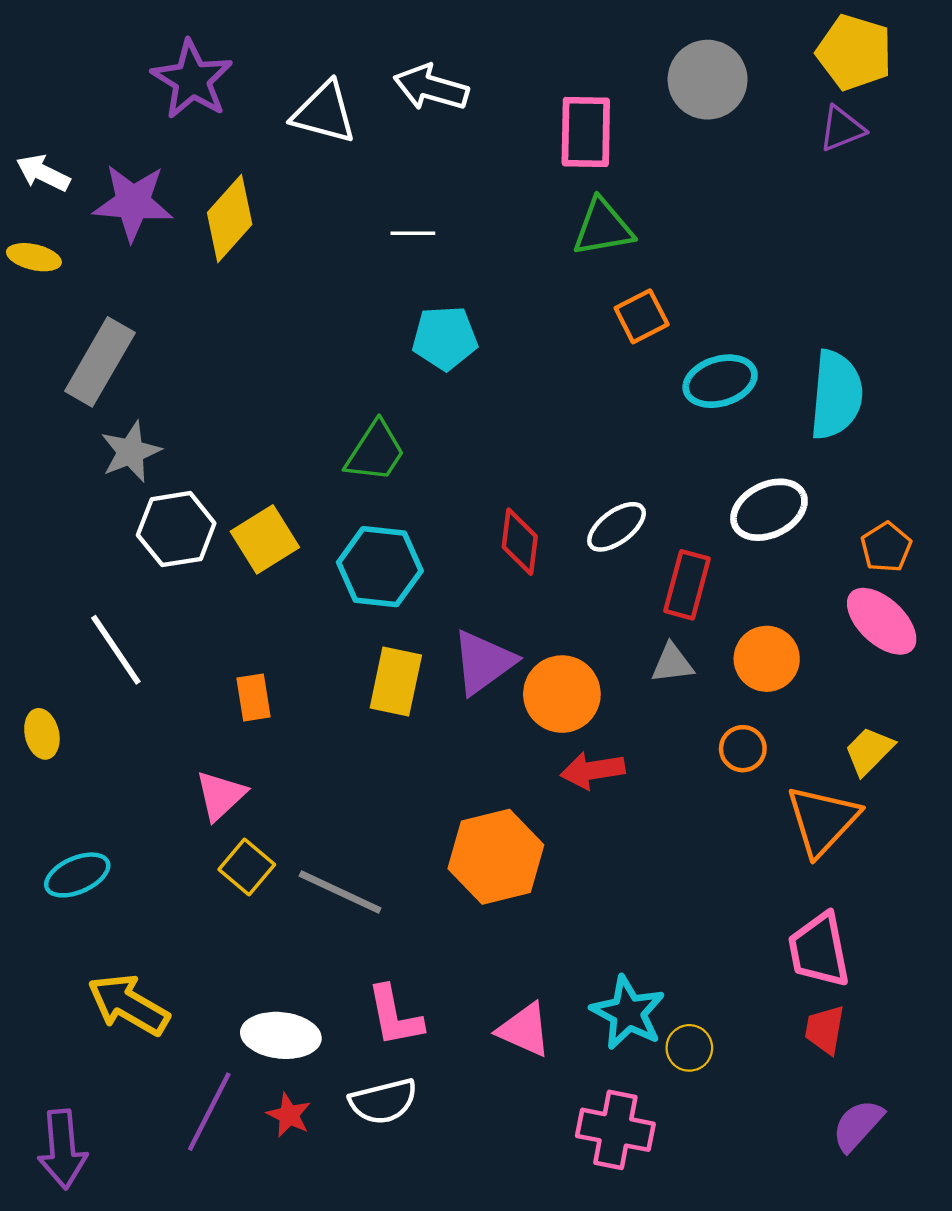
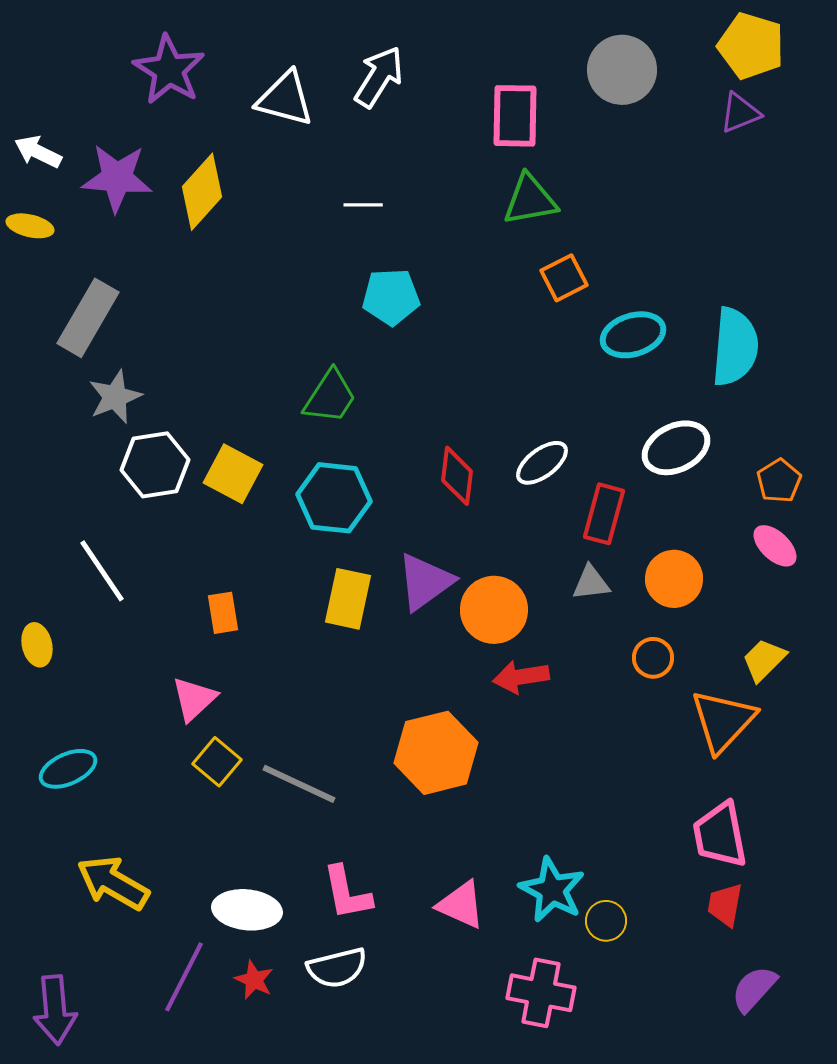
white arrow: (431, 88) -> (379, 77), turned 106
yellow square: (265, 539) -> (233, 474), turned -30
pink ellipse: (882, 621) -> (775, 546), size x0.7

